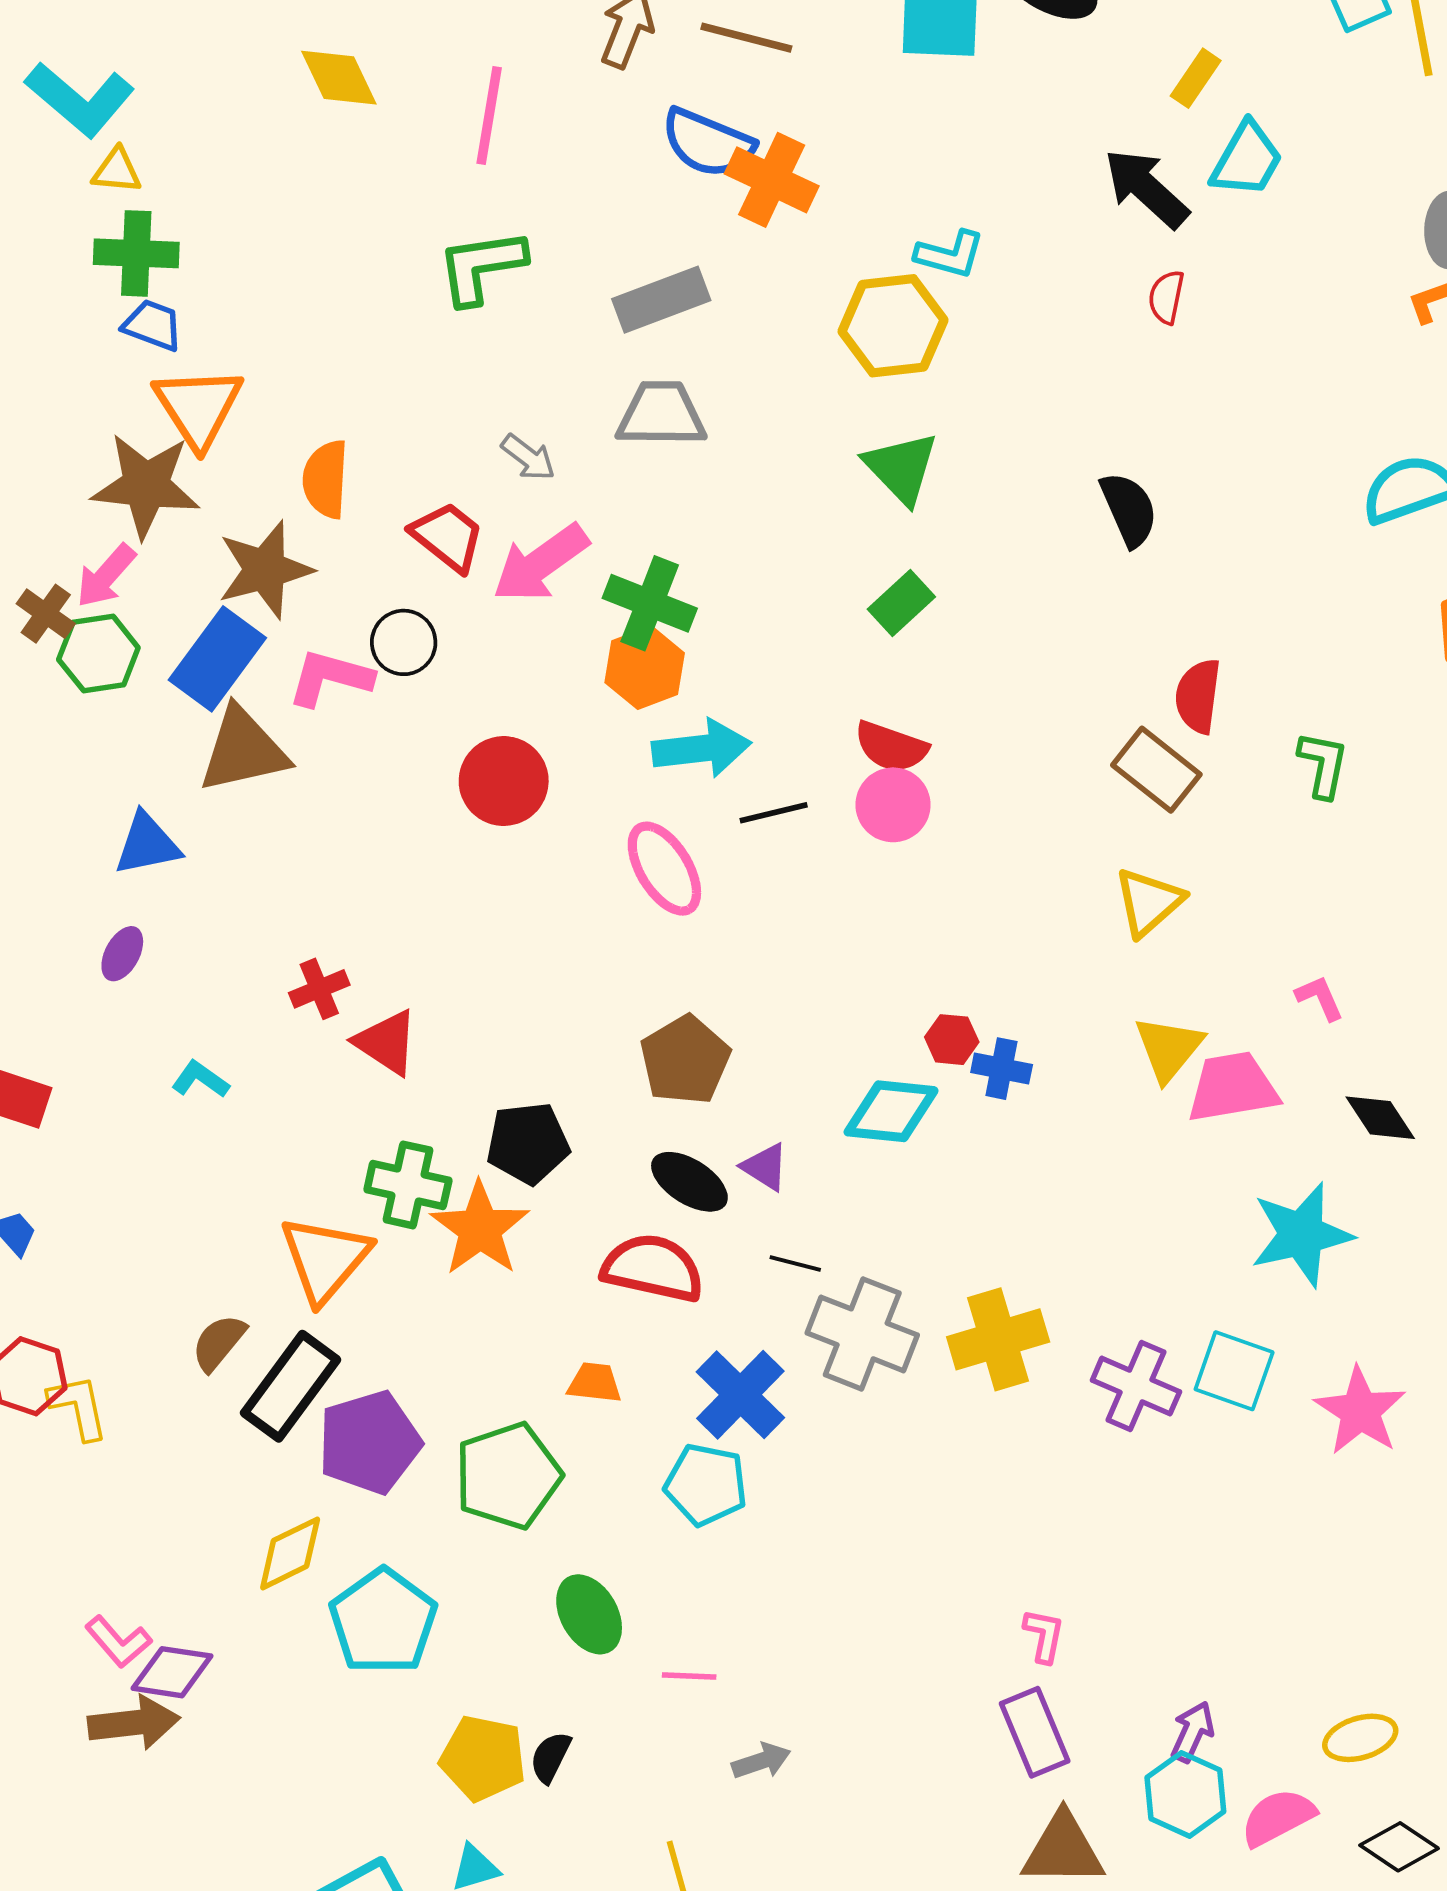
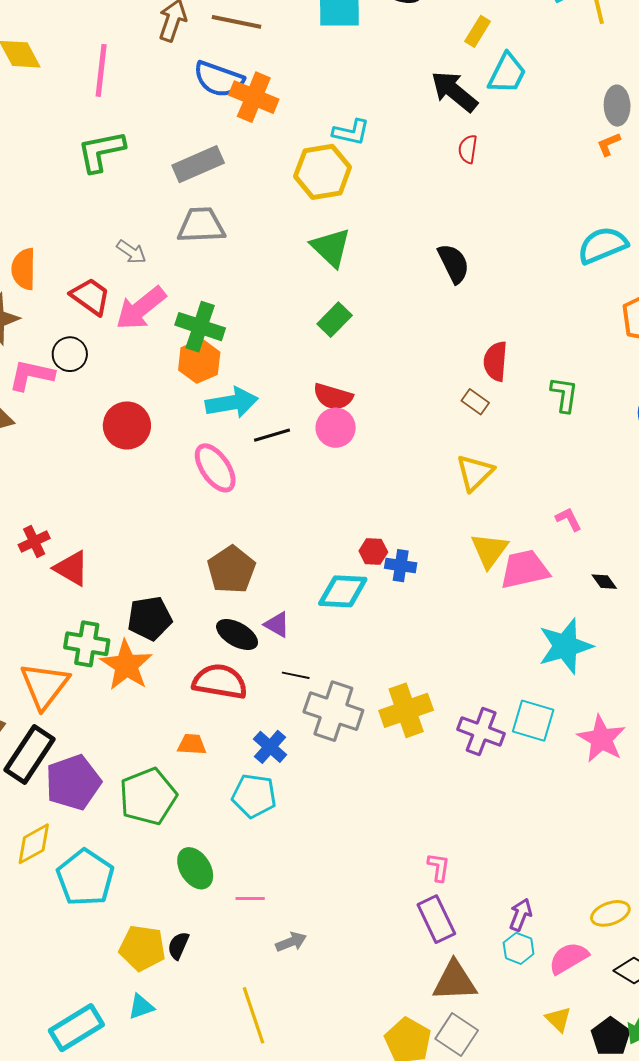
brown rectangle: (1156, 770) -> (475, 402), size x0.6
black diamond: (1380, 1118) -> (604, 582), size x0.7
blue cross: (740, 1395) -> (270, 747), size x0.7
cyan hexagon: (1185, 1794) -> (519, 948), size x0.7

